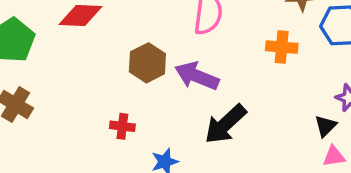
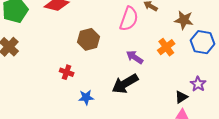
orange cross: (282, 47) -> (166, 47), turned 36
purple arrow: (197, 76) -> (135, 57), moved, size x0.7

